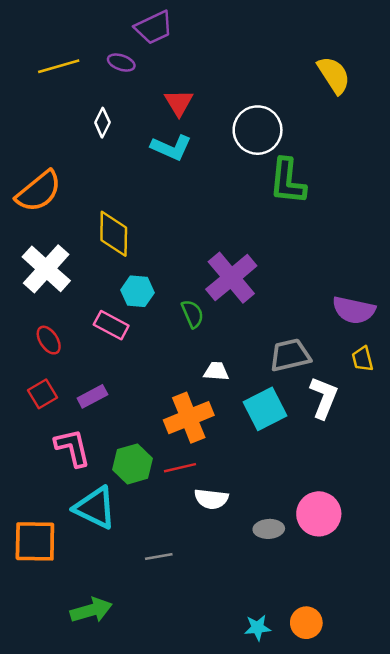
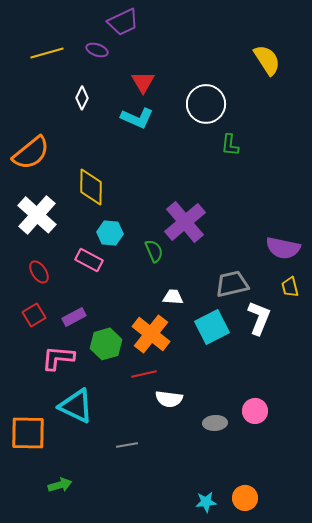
green L-shape: (288, 181) -> (230, 145), size x0.6
orange cross: (189, 418) -> (151, 334), turned -30
pink L-shape: (72, 448) -> (58, 358), turned -72
green hexagon: (132, 464) -> (106, 344), moved
pink circle: (319, 514) -> (255, 411), size x0.7
green arrow: (91, 610) -> (60, 485), moved, size x0.7

